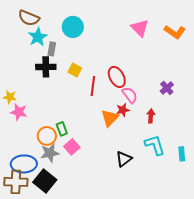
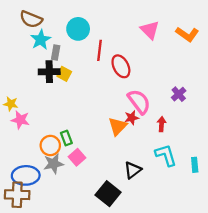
yellow square: (75, 70) -> (64, 74), moved
red ellipse: (117, 77) -> (121, 66), moved
red line: (93, 86) -> (99, 50), moved
pink semicircle: (130, 95) -> (139, 102), size x1.4
black square: (45, 181) -> (108, 194), moved

